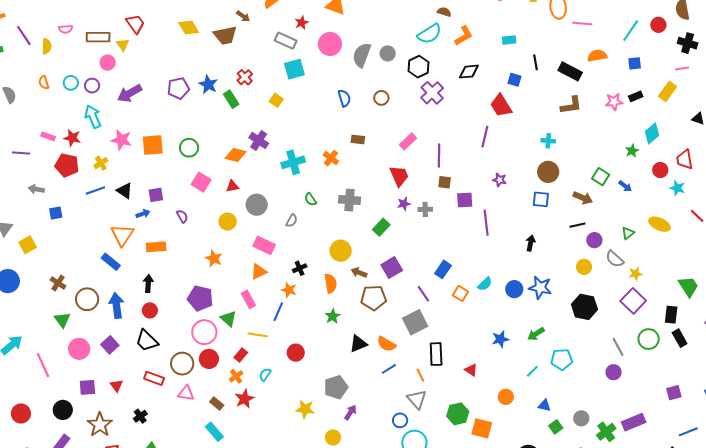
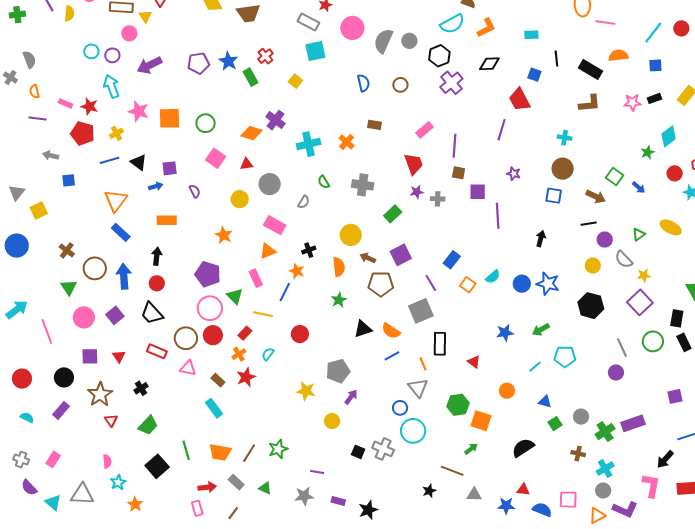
orange semicircle: (44, 82) -> (34, 92), moved
orange triangle: (122, 235) -> (116, 200), moved

